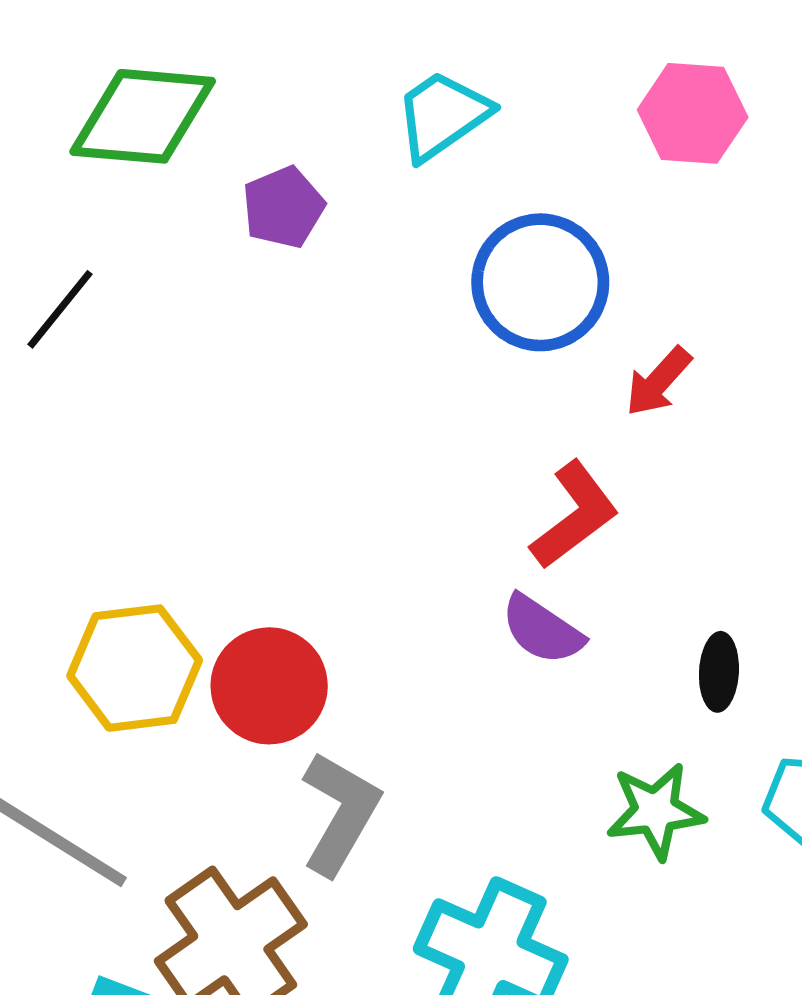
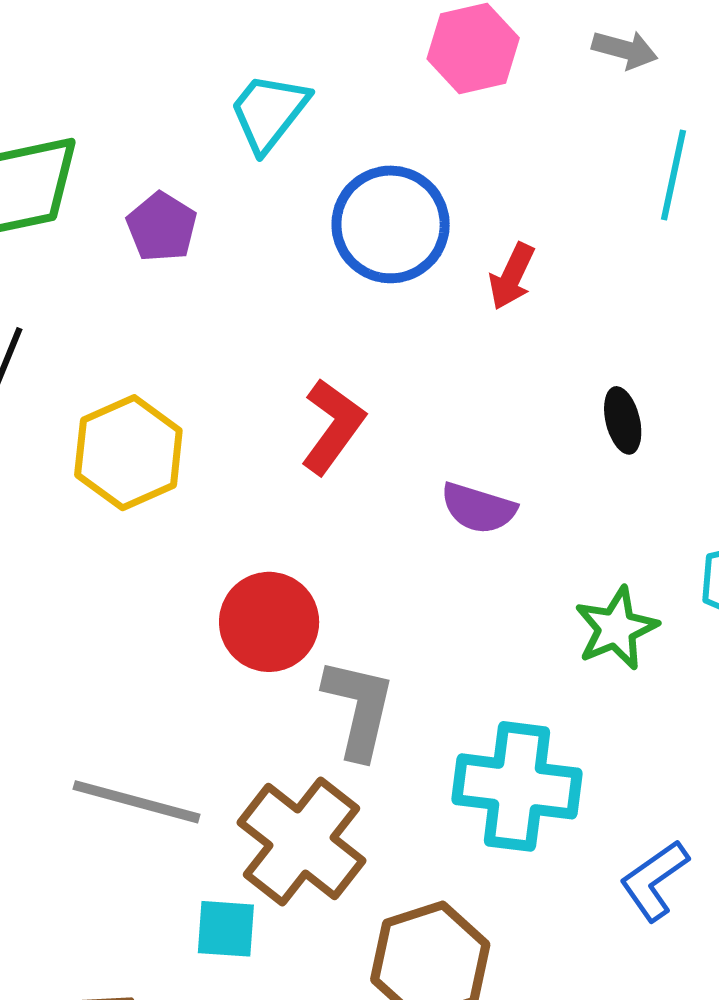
red L-shape: (574, 515) -> (333, 426), moved
yellow hexagon: (135, 668) -> (128, 453), moved
black ellipse: (719, 672) -> (623, 420), moved

